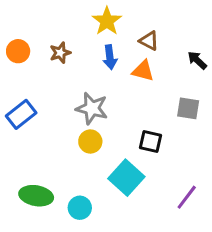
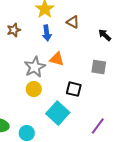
orange triangle: (143, 71) -> (57, 59), moved
gray star: (92, 108) -> (35, 67), turned 30

